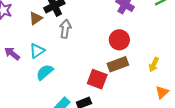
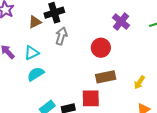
red circle: (119, 40) -> (101, 48), moved
red square: (97, 79) -> (91, 98), moved, turned -30

